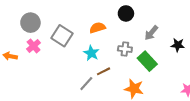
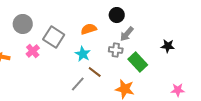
gray arrow: (151, 33) -> (127, 34), moved
pink cross: (34, 46) -> (33, 51), moved
brown line: (104, 71) -> (95, 72), turned 64

